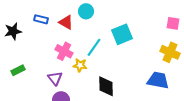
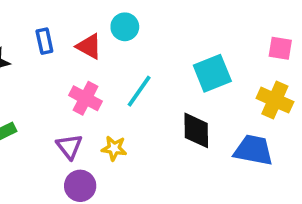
blue rectangle: (41, 19) -> (44, 41), turned 64
cyan square: (122, 34) -> (212, 73), moved
yellow star: (80, 65) -> (114, 148), moved
black diamond: (106, 86) -> (196, 130), moved

